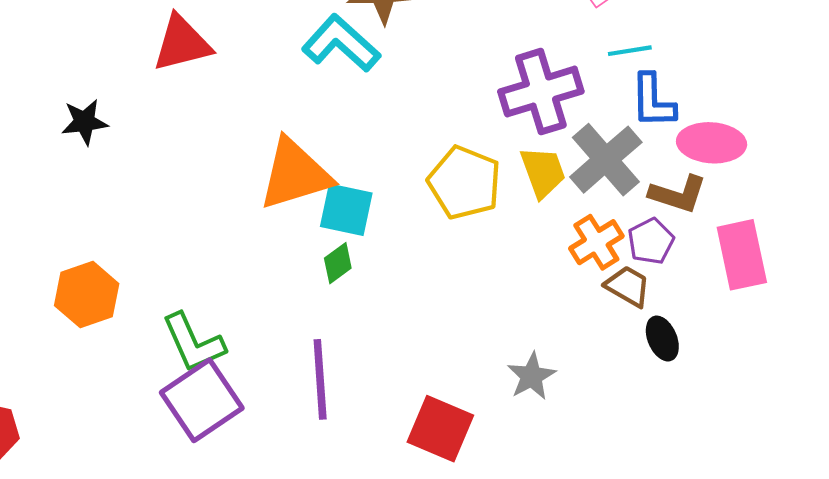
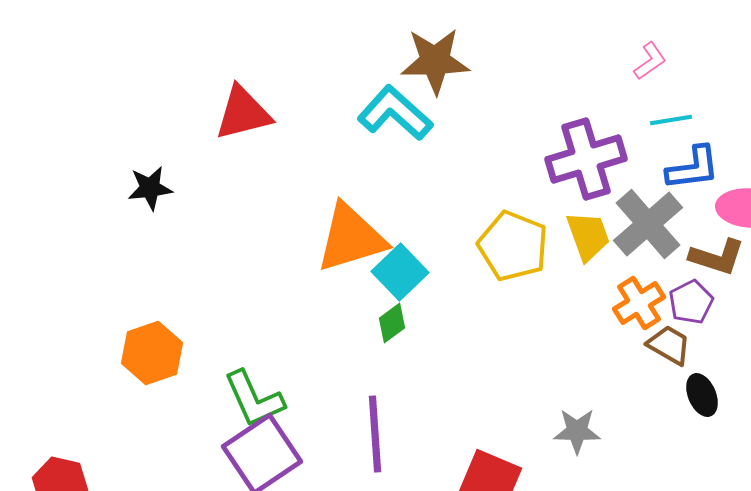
blue L-shape: (653, 101) -> (693, 168), turned -96
cyan square: (346, 210) -> (400, 272), turned 34
gray star: (531, 376) -> (577, 431), turned 30

